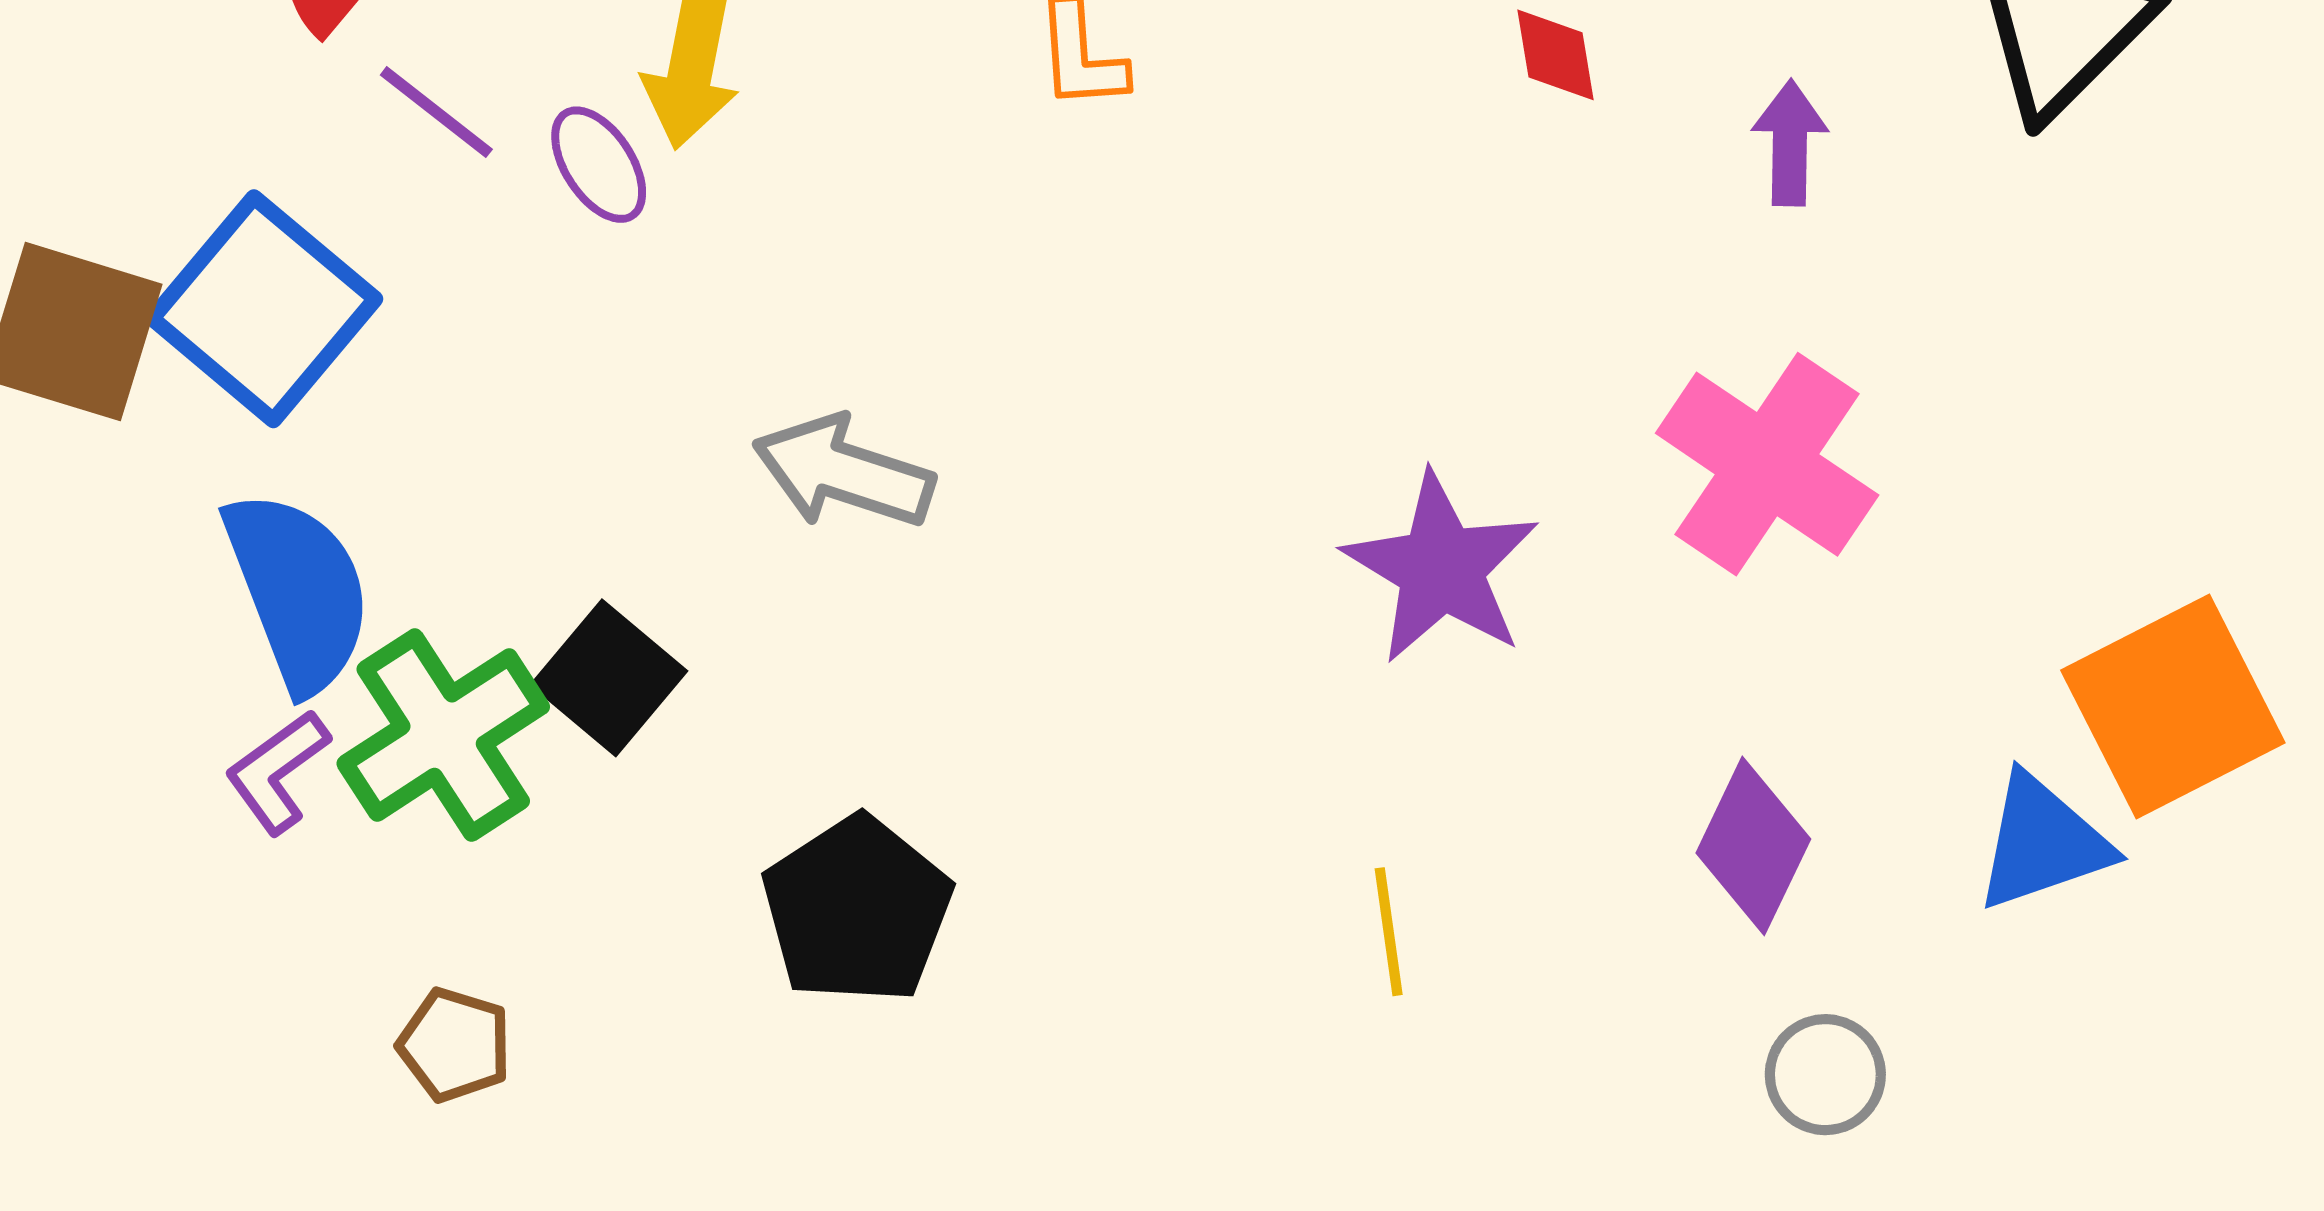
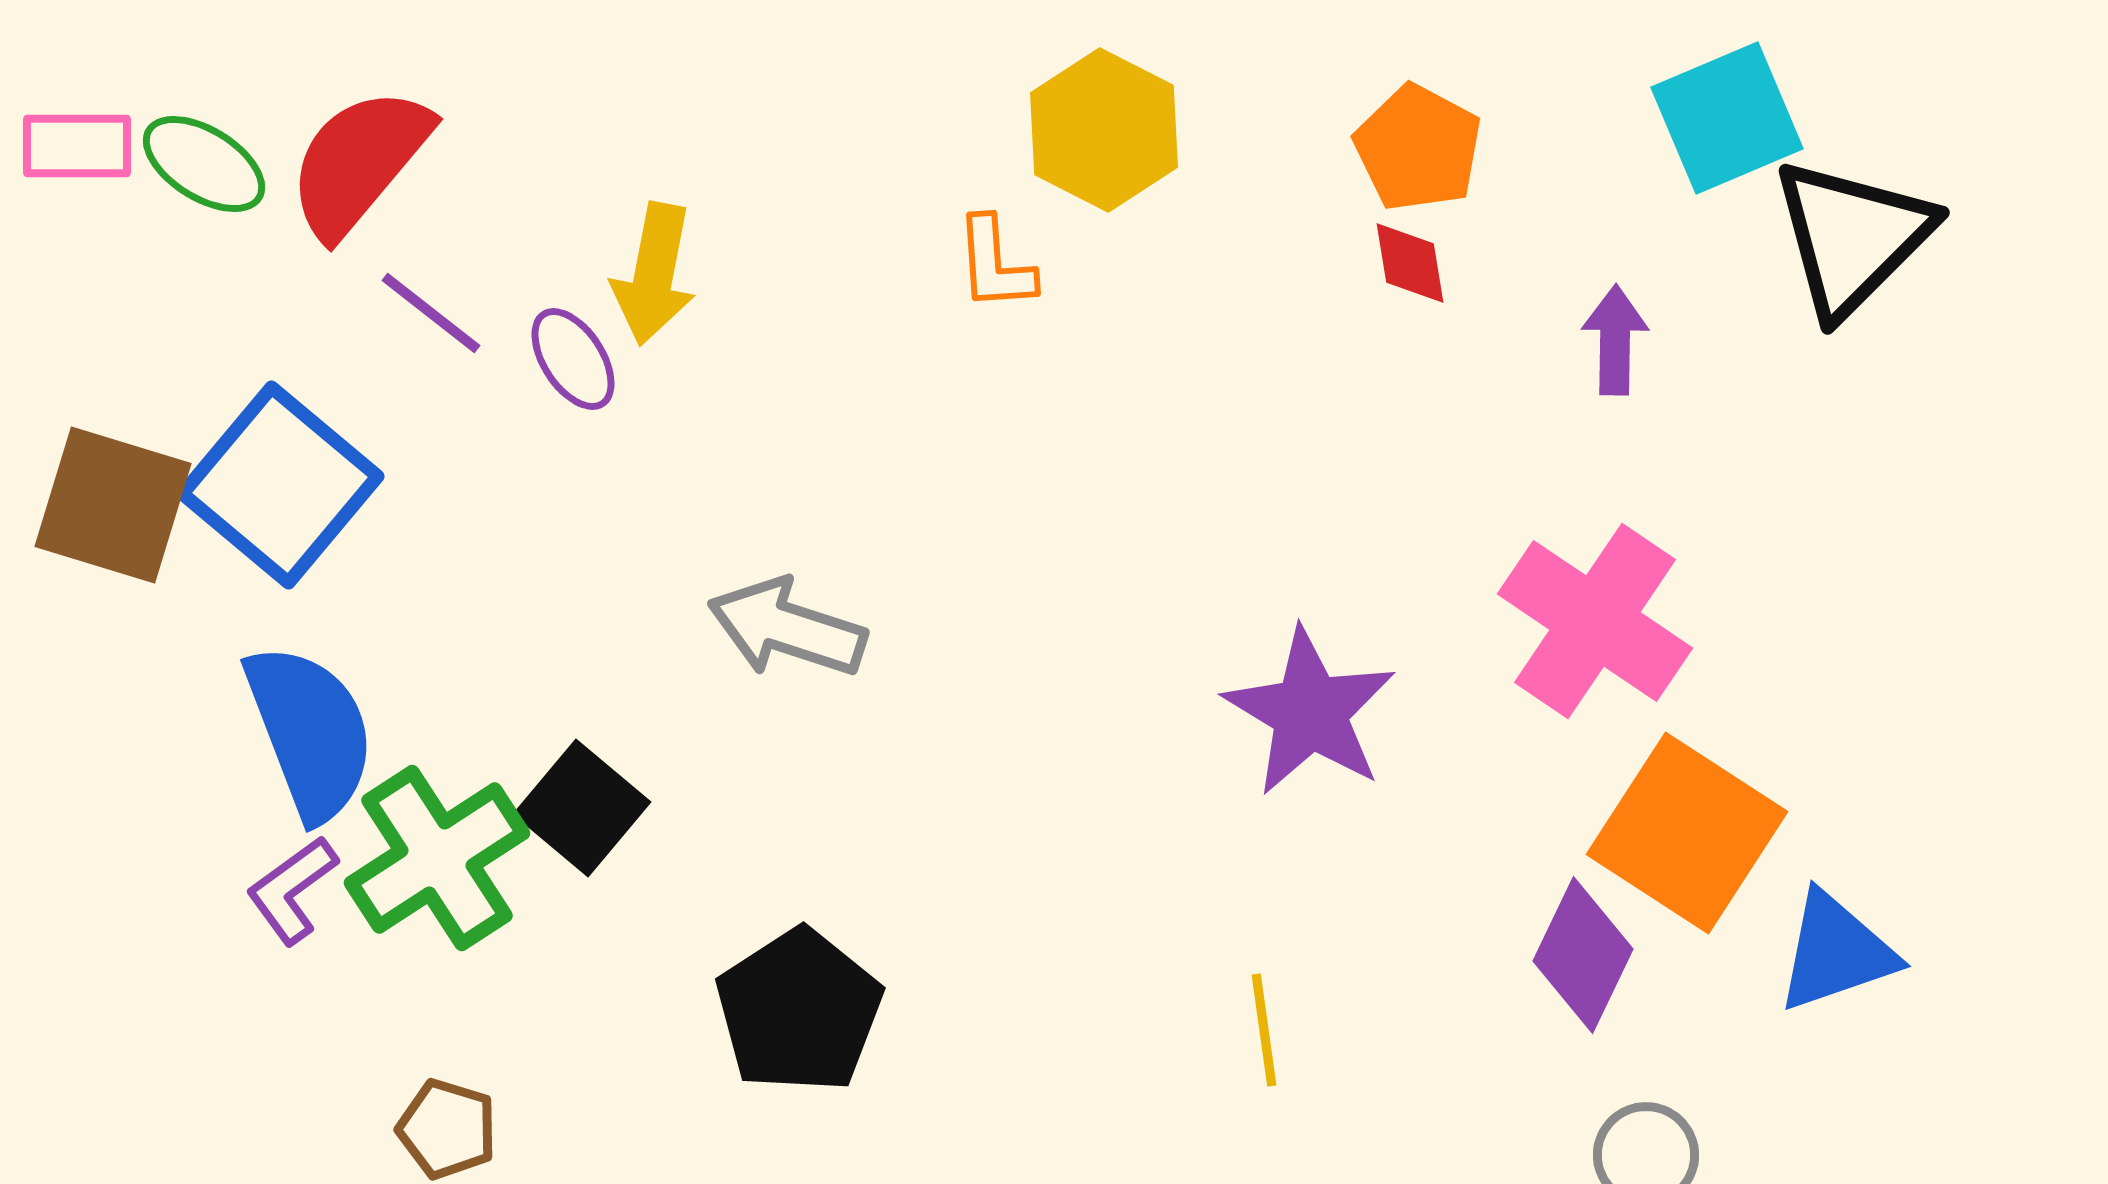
orange square: (2173, 706) -> (1687, 833), moved, turned -30

